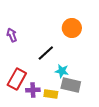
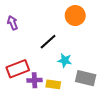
red rectangle: (17, 79) -> (18, 69), turned 40
gray rectangle: (71, 85) -> (86, 78), moved

